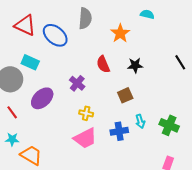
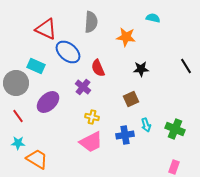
red triangle: (25, 25) -> (46, 29), moved
orange star: (120, 33) -> (126, 37), turned -30
blue ellipse: (55, 35) -> (68, 52), moved
red semicircle: (103, 64) -> (98, 68), moved

